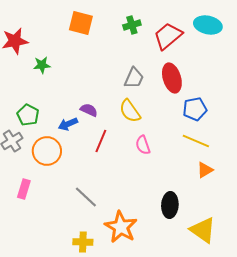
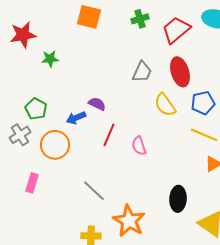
yellow semicircle: (130, 111) -> (165, 105), moved
pink semicircle: (143, 145) -> (139, 146), moved

